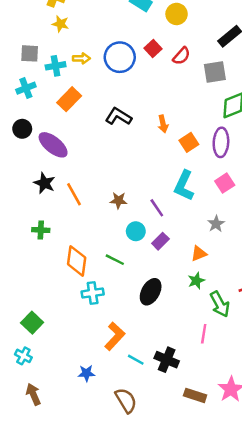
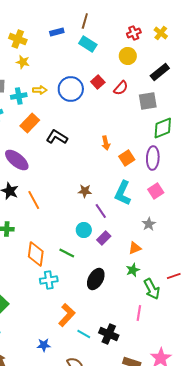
yellow circle: (177, 14) -> (128, 56), moved
black L-shape: (119, 116) -> (57, 137), moved
brown star: (119, 200) -> (85, 191), moved

